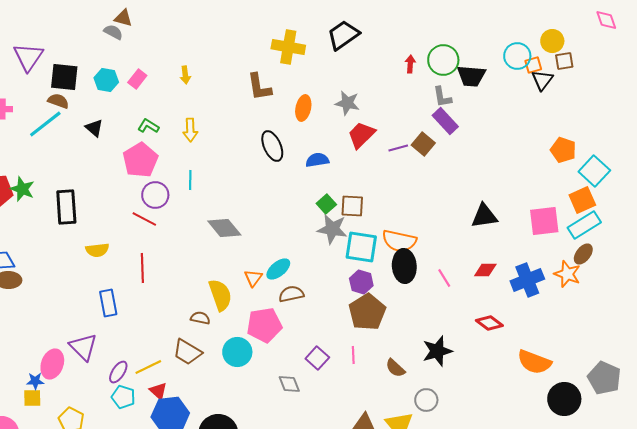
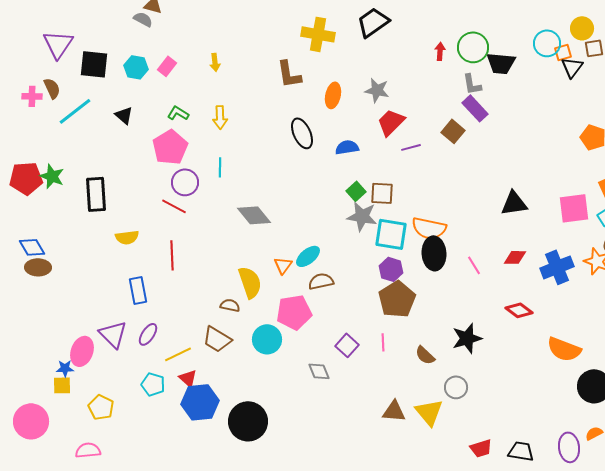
brown semicircle: (58, 101) -> (52, 88), moved, turned 45
purple line: (398, 148) -> (411, 147), moved
purple ellipse: (118, 372) -> (148, 334), moved

